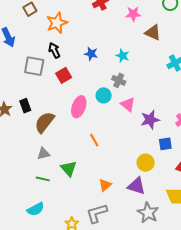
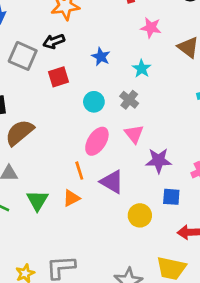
pink star: (133, 14) -> (151, 28), moved
black arrow: (54, 50) -> (54, 41), turned -98
cyan circle: (104, 95) -> (94, 102), moved
pink ellipse: (79, 107) -> (97, 141), moved
orange triangle: (105, 185) -> (71, 198), moved
purple triangle: (136, 186) -> (112, 182), moved

